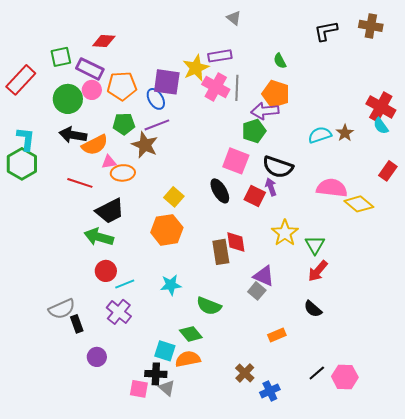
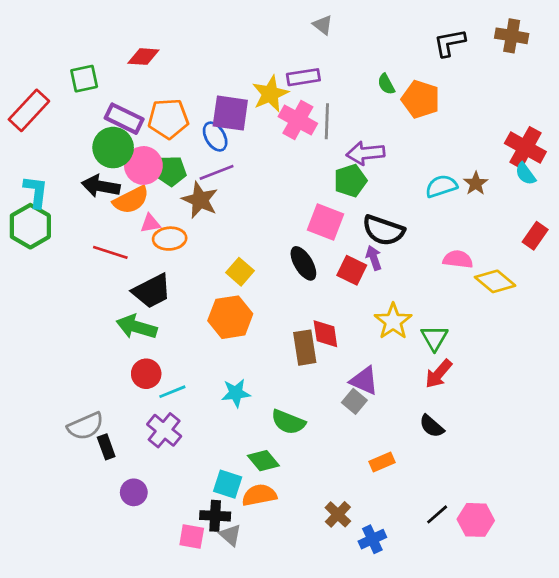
purple rectangle: (90, 69) -> (124, 119), moved
pink circle: (92, 90) -> (143, 165), moved, size x1.4
orange pentagon: (276, 94) -> (421, 99), moved
green circle: (68, 99) -> (113, 148), moved
pink semicircle: (332, 188) -> (458, 259), size x0.7

